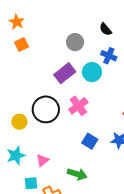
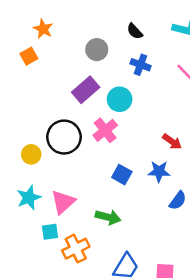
orange star: (17, 22) -> (43, 29), moved
cyan circle: (92, 72) -> (120, 99), moved
pink triangle: (42, 160) -> (63, 202), size x1.5

